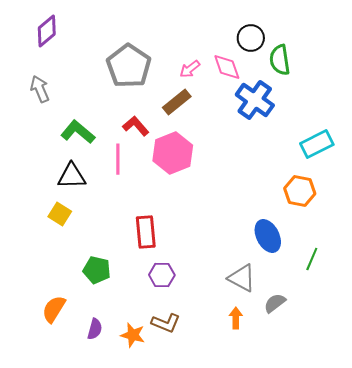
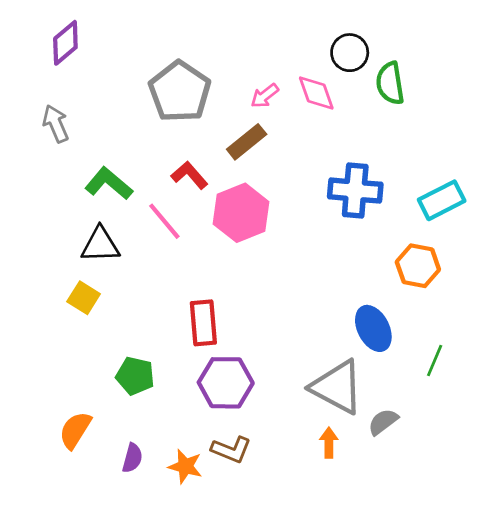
blue cross: (255, 100) -> (355, 191), moved, turned -30
pink line: (118, 159) -> (164, 221), turned -40
purple hexagon: (162, 275) -> (226, 383), size x1.5
gray triangle: (242, 278) -> (337, 387), size x1.4

